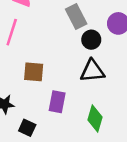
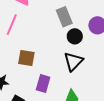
black triangle: (92, 71) -> (73, 61), turned -45

